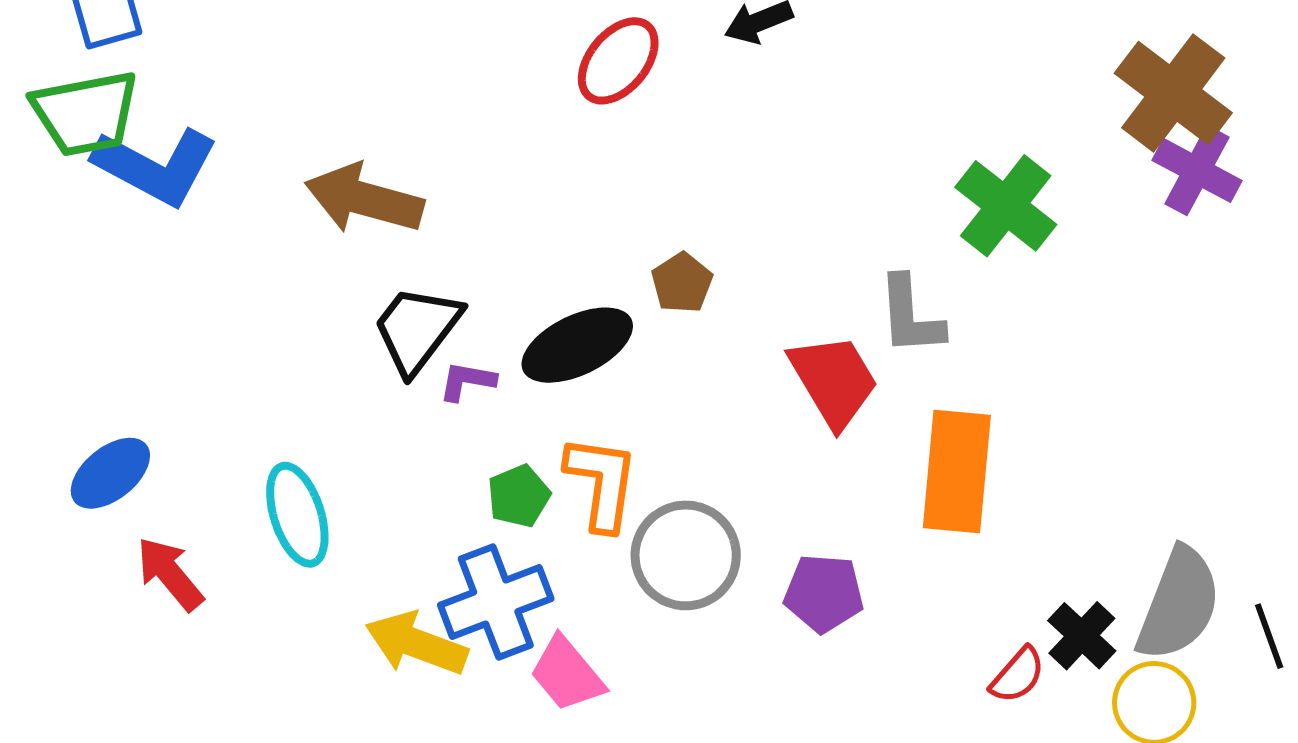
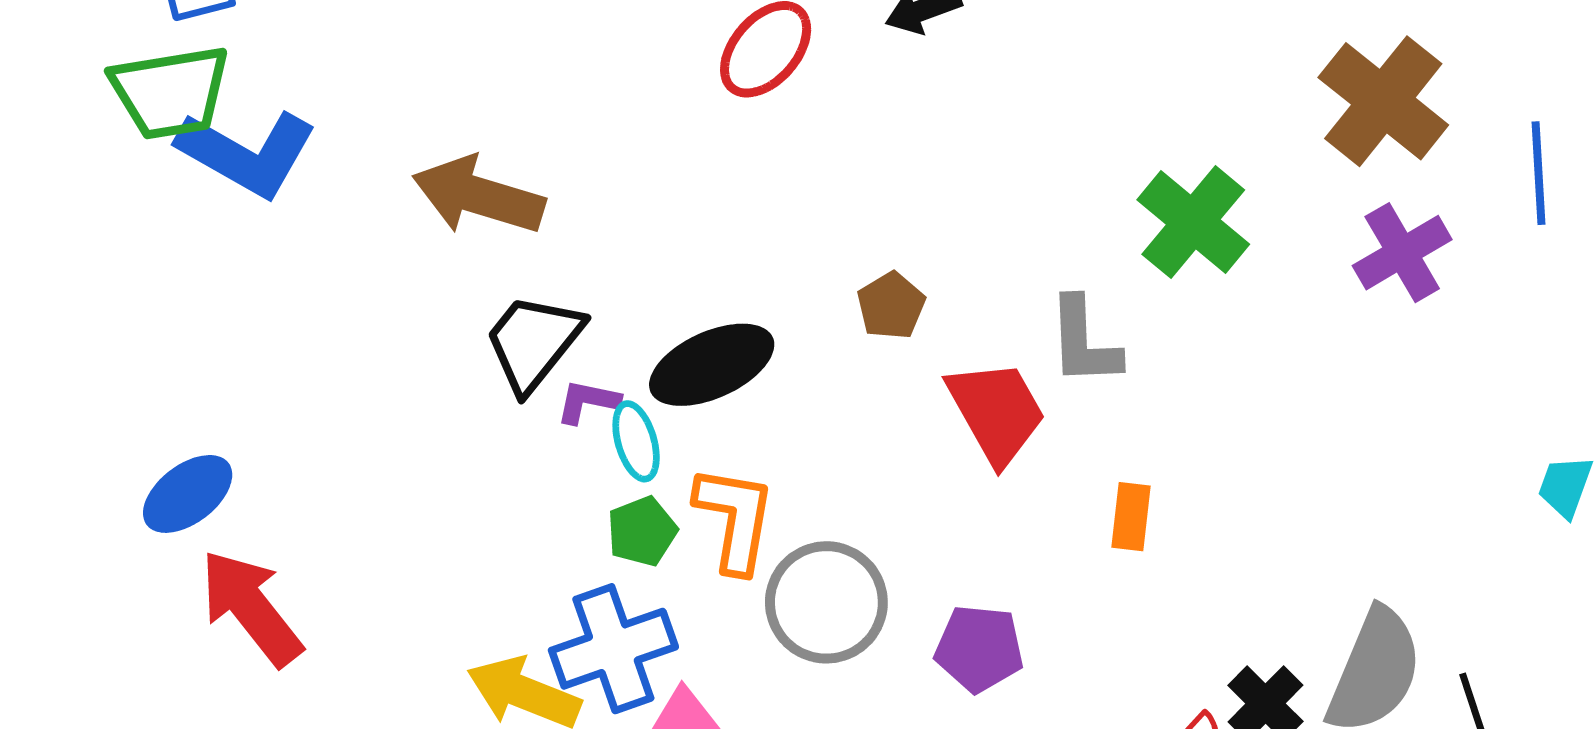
purple cross: (1197, 170) -> (1402, 253), moved, turned 30
brown pentagon: (682, 283) -> (891, 306), moved
orange rectangle: (957, 471) -> (1131, 517), size x0.5
cyan ellipse: (297, 515) -> (636, 441), moved, size x0.7
red arrow: (170, 574) -> (251, 608), size x1.4

